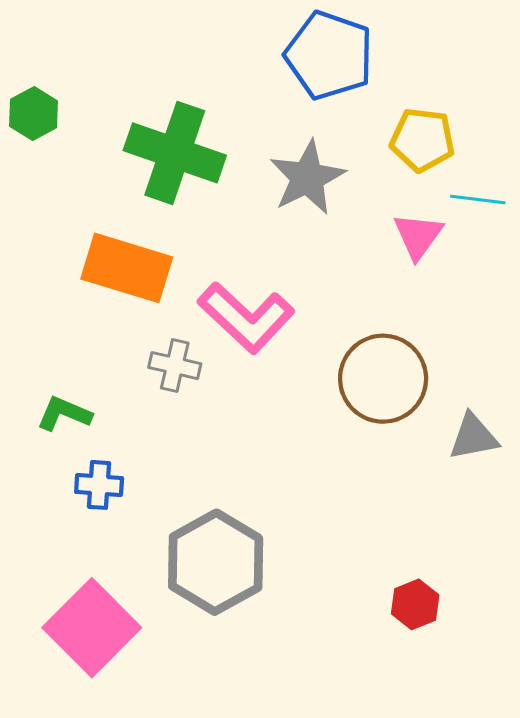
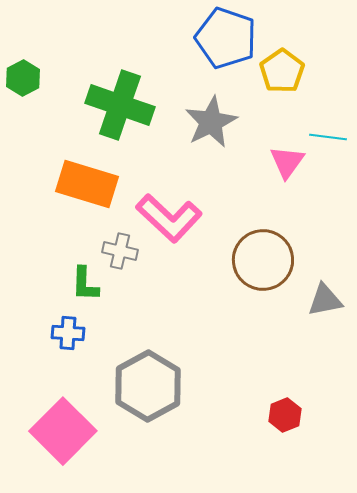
yellow pentagon: (422, 140) -> (282, 71), moved, turned 30
green L-shape: (64, 414) -> (85, 284), moved, turned -111

